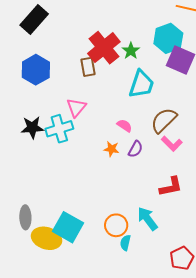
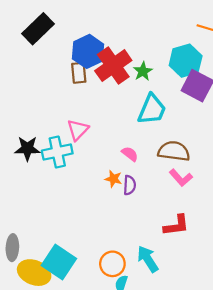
brown rectangle: (88, 67) -> (79, 73), moved
blue hexagon: (36, 70) -> (88, 51), moved
brown semicircle: (164, 120) -> (174, 151), turned 48
purple semicircle: (135, 149) -> (130, 185), moved, turned -30

